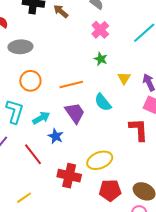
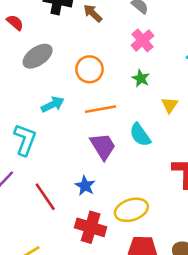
gray ellipse: (20, 47) -> (38, 56), turned -35
orange circle: (30, 81) -> (90, 69), moved
cyan arrow: (41, 118) -> (53, 104), moved
blue star: (56, 136) -> (85, 186), moved

